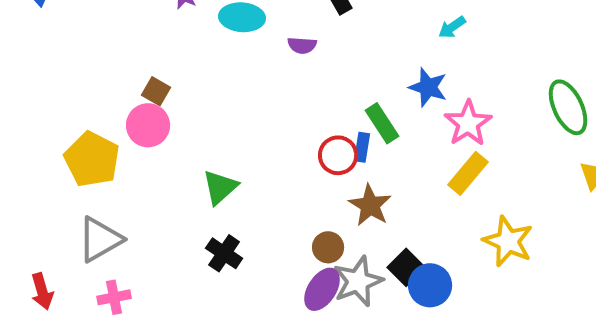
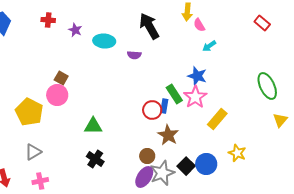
pink star: (468, 123) -> (195, 97), moved
green triangle: (220, 187) -> (93, 126), turned 42
gray triangle: (100, 239) -> (33, 152), size x0.7
yellow star: (508, 241) -> (237, 153), size x0.7
blue circle: (430, 285) -> (206, 164), moved

